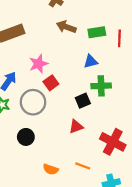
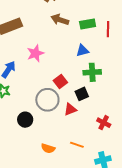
red square: (51, 83) -> (60, 82), moved
black square: (83, 101) -> (82, 94), moved
gray circle: (33, 102) -> (47, 100), moved
red cross: (113, 142) -> (104, 123), size x0.6

